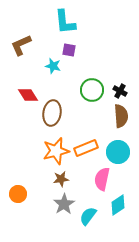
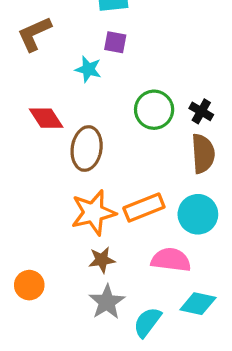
pink semicircle: (102, 179) -> (171, 260), turned 85
cyan diamond: (118, 205) -> (198, 304), turned 45

